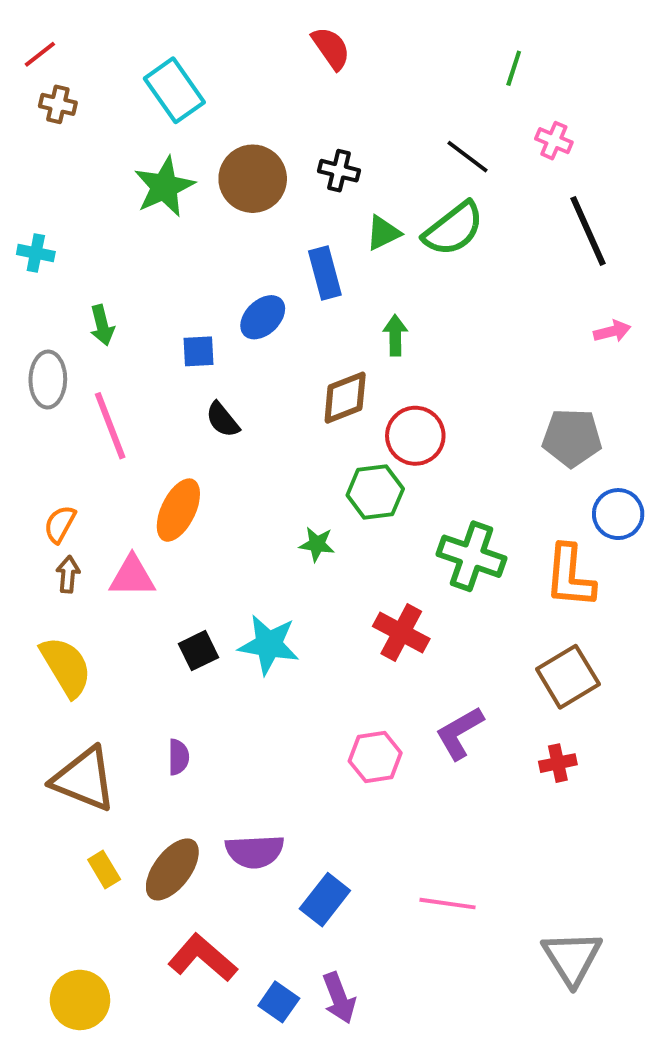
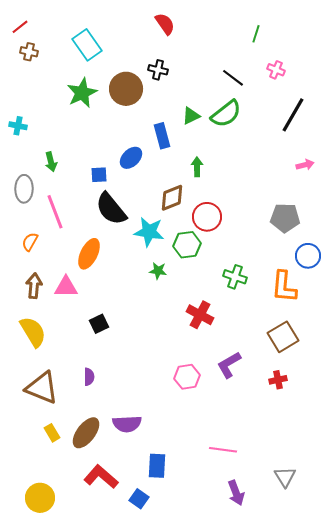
black cross: (339, 171) -> (158, 70), moved
black line: (588, 231) -> (293, 115), turned 54
black semicircle: (223, 420) -> (111, 209), size x1.8
orange semicircle: (60, 524) -> (30, 242), moved
green cross: (472, 556) -> (235, 277), size x0.7
brown arrow: (68, 574) -> (34, 286), size x1.4
cyan star: (269, 645) -> (149, 232), moved
blue rectangle: (325, 900) -> (157, 466), moved, turned -35
gray triangle: (572, 958) -> (285, 477), size x0.7
purple arrow: (339, 998) -> (236, 493), moved

